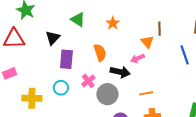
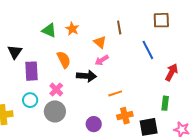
green triangle: (78, 20) -> (49, 30), moved
orange triangle: (147, 42) -> (100, 42), moved
gray circle: (107, 94) -> (55, 111), moved

